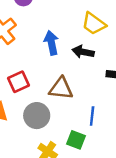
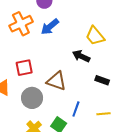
blue arrow: (51, 43) -> (50, 27), moved, turned -132

